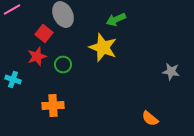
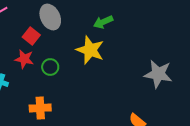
red star: (37, 57) -> (24, 59), turned 30
gray star: (171, 72) -> (158, 74), size x1.6

